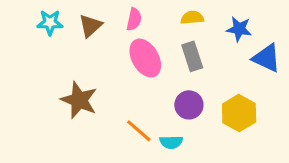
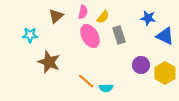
yellow semicircle: (192, 18) -> (103, 17), moved, turned 136
cyan star: (50, 23) -> (30, 35), moved
purple circle: (189, 105) -> (141, 65), moved
yellow hexagon: (239, 113) -> (165, 73), moved

